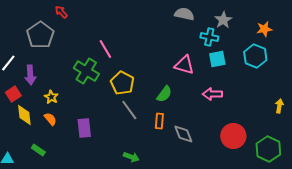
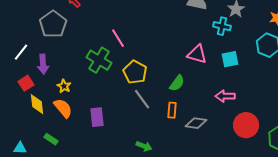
cyan square: (217, 59) -> (230, 59), moved
pink arrow: (212, 94) -> (225, 96), moved
orange semicircle: (50, 119) -> (63, 108), size x1.5
gray diamond: (183, 134) -> (196, 123), turned -60

